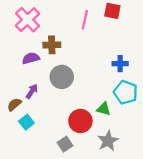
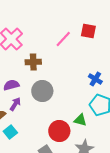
pink line: (85, 20) -> (63, 39), turned 30
purple semicircle: (31, 58) -> (11, 85), moved
blue cross: (120, 64) -> (95, 79), turned 32

